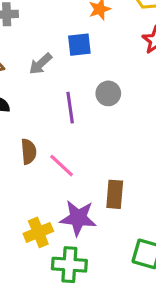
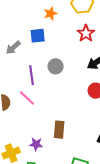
pink line: (62, 166) -> (27, 98), moved
purple star: (78, 218) -> (36, 144), size x0.6

